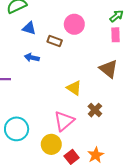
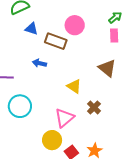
brown rectangle: (55, 41) -> (56, 41), size x1.5
blue arrow: (32, 58) -> (39, 63), moved
cyan circle: (17, 129) -> (20, 106), moved

